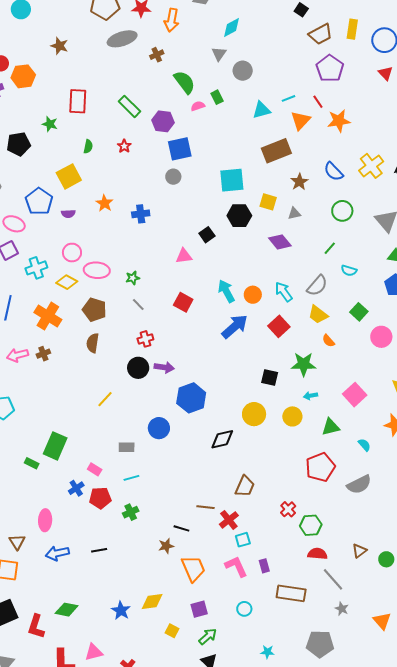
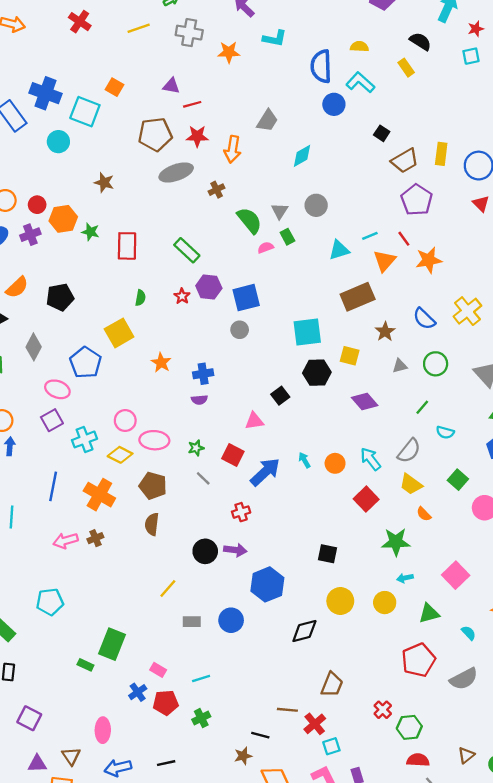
gray triangle: (219, 54) -> (280, 211), moved
purple hexagon: (163, 121) -> (209, 287), moved
green star: (50, 124) -> (90, 232), moved
gray triangle: (294, 213) -> (400, 366), moved
purple semicircle: (68, 214) -> (199, 400), moved
cyan arrow: (226, 291) -> (304, 460), size x0.6
red square: (183, 302) -> (233, 455), moved
blue arrow: (235, 327) -> (265, 472), moved
red cross: (145, 339) -> (241, 512), moved
black square: (270, 377) -> (328, 554), moved
gray rectangle: (127, 447) -> (192, 622), moved

